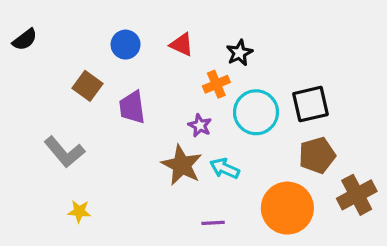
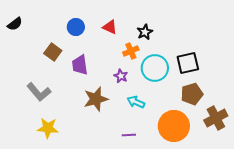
brown star: (182, 165) -> (96, 99), moved, turned 30
yellow star: (79, 211) -> (48, 128), size x1.5

